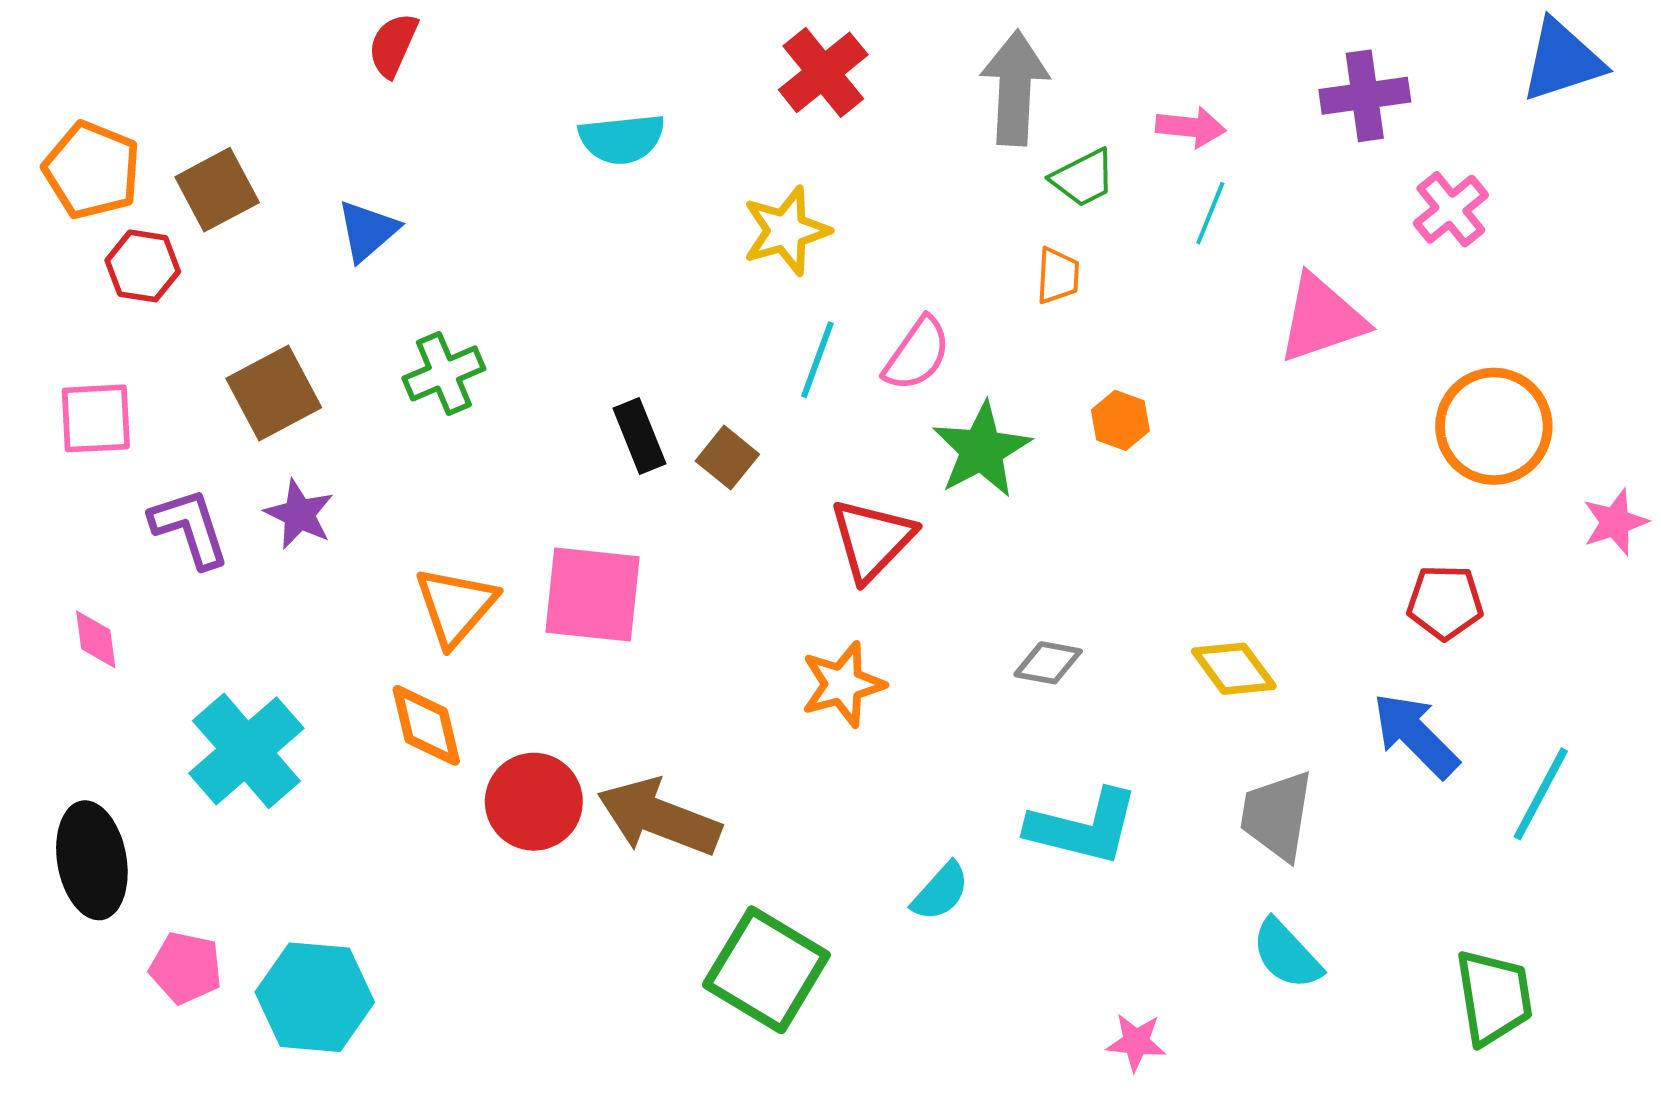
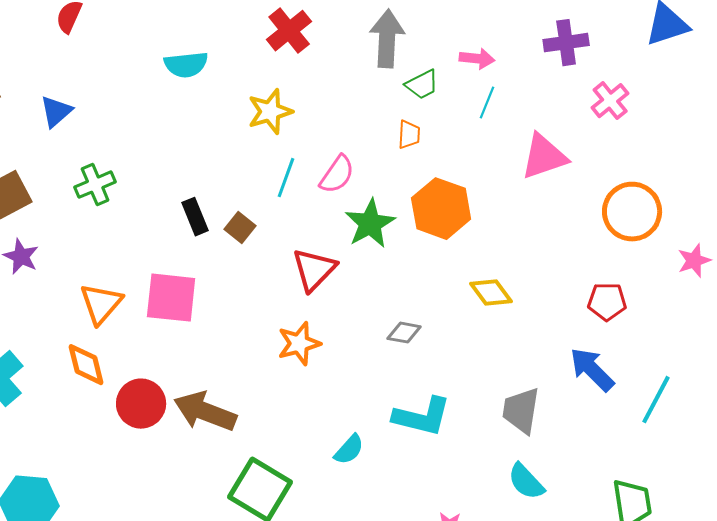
orange hexagon: (1120, 420) -> (441, 209), size x2.0
yellow diamond: (1234, 669) -> (491, 293), moved

